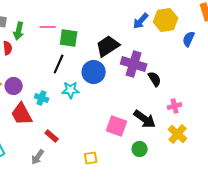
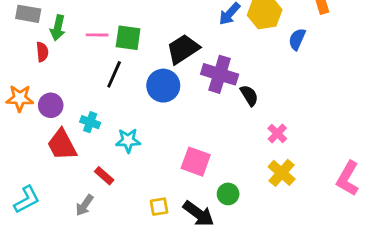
pink line: (48, 27) -> (97, 35), moved
cyan star: (71, 90) -> (128, 140), moved
pink cross: (175, 106) -> (277, 133), turned -32
black arrow: (145, 119) -> (198, 214), moved

